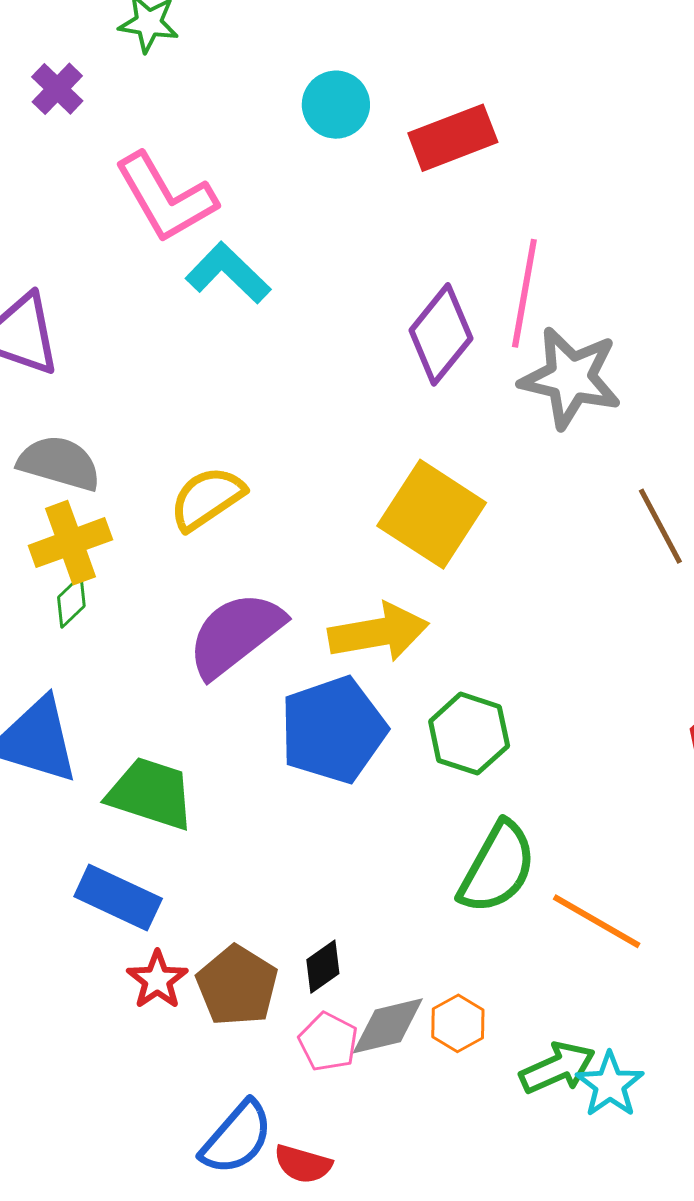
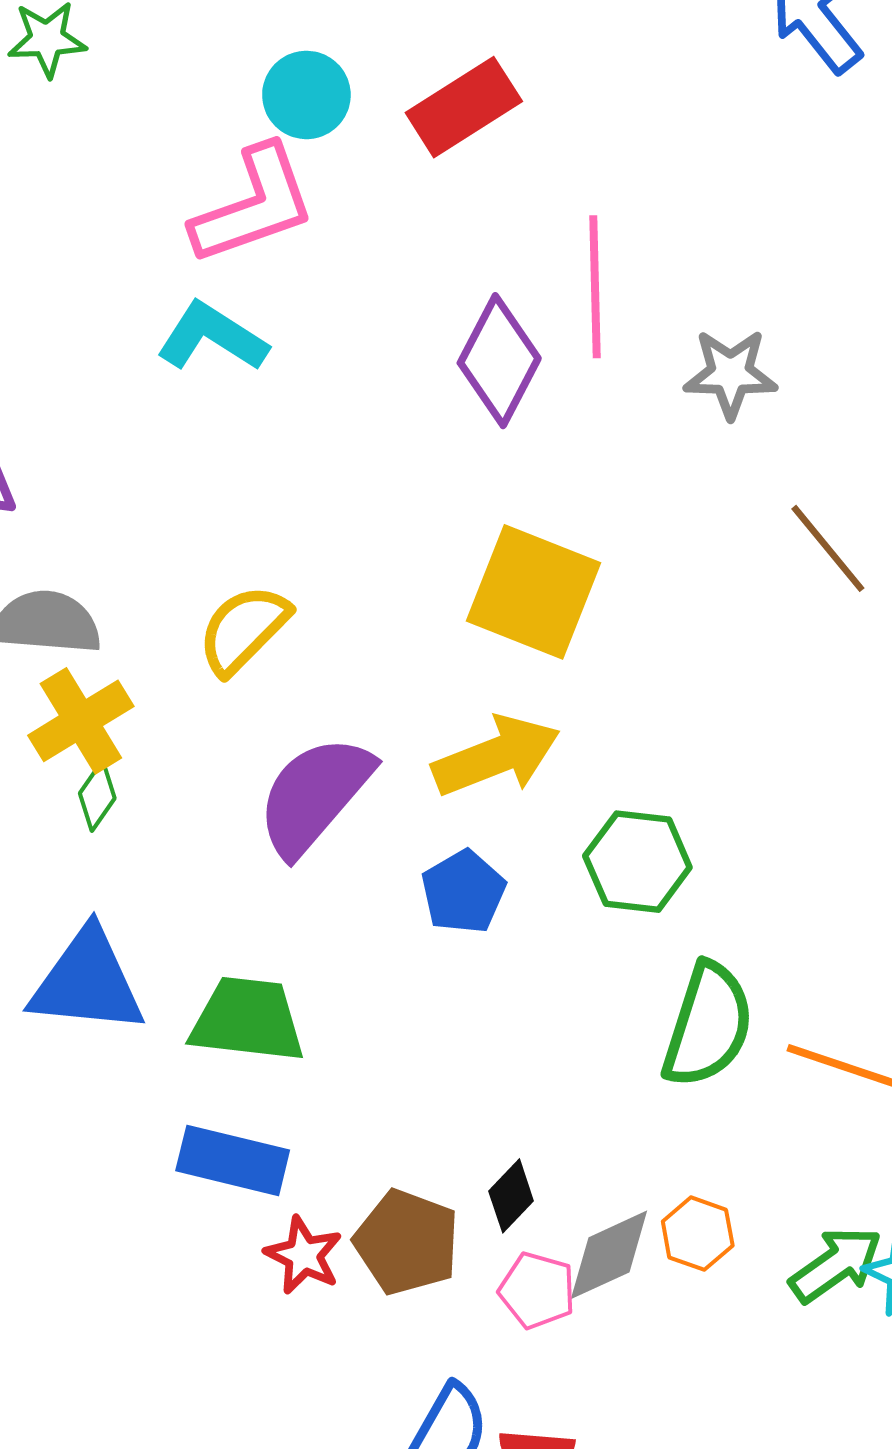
pink L-shape: (166, 198) -> (254, 205), moved, turned -68
gray star: (571, 378) -> (730, 374), moved, size x0.7
blue pentagon: (333, 730) -> (463, 892), size x0.6

